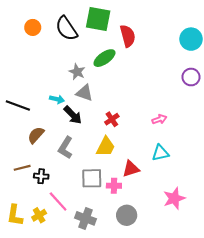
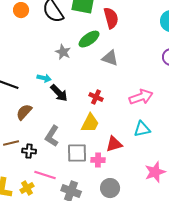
gray triangle: (84, 93) -> (110, 58), moved
red cross: (112, 119) -> (96, 97), turned -32
pink arrow: (159, 119) -> (141, 97), size x1.6
gray L-shape: (65, 148) -> (52, 136), moved
pink line: (58, 202) -> (45, 175), turned -30

